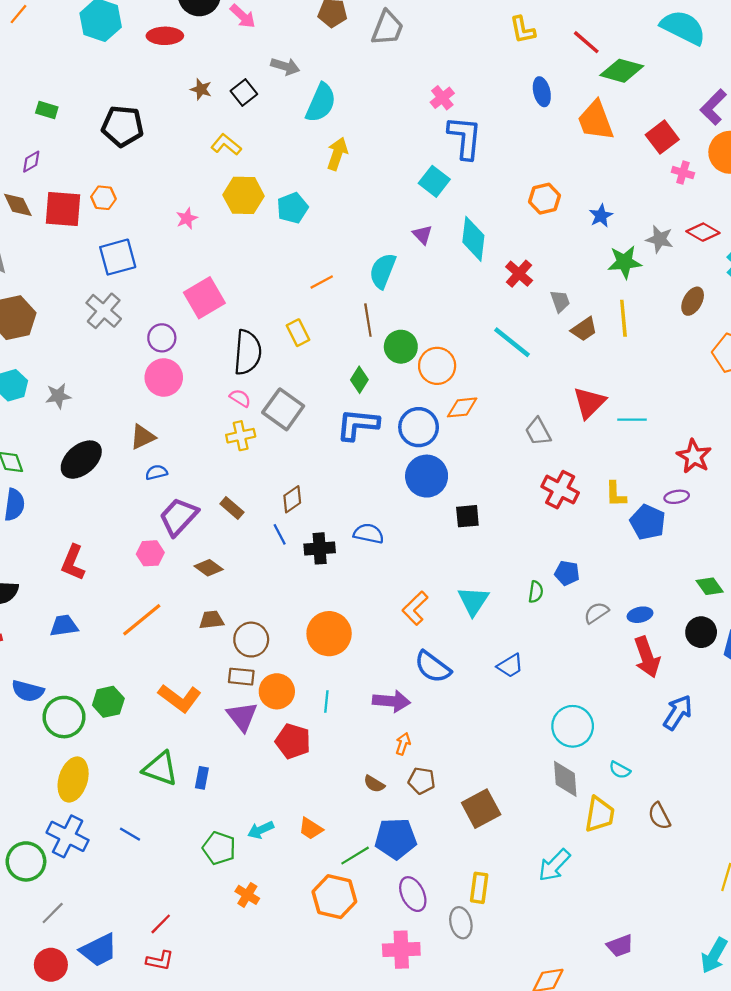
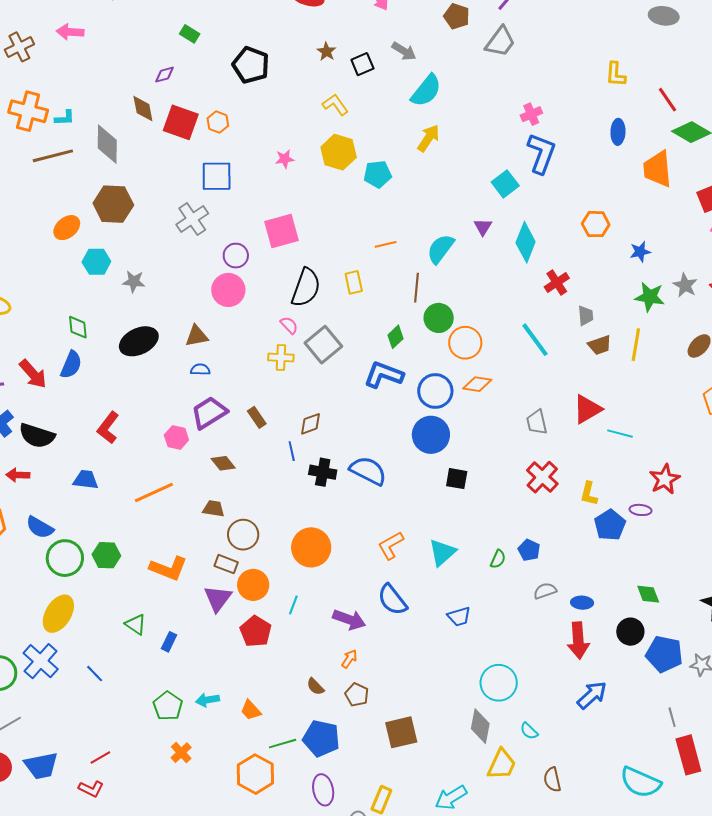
blue semicircle: (369, 534) -> (368, 471), size x1.4
orange L-shape: (180, 698) -> (168, 568), turned -30
green triangle: (160, 769) -> (136, 624), size x0.7

